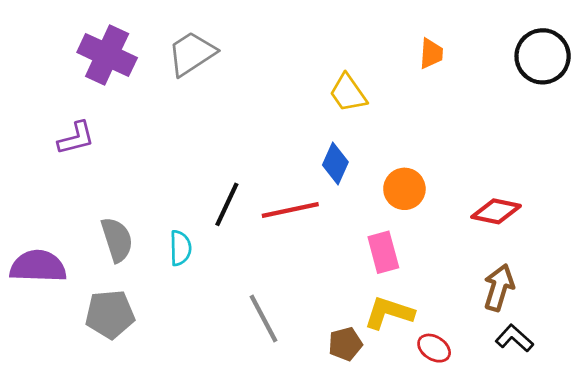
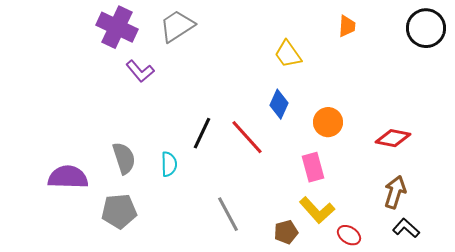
purple L-shape: (76, 138) -> (140, 71), moved, turned 64
red line: (290, 210) -> (247, 137), turned 60
yellow L-shape: (389, 313) -> (317, 210), turned -150

